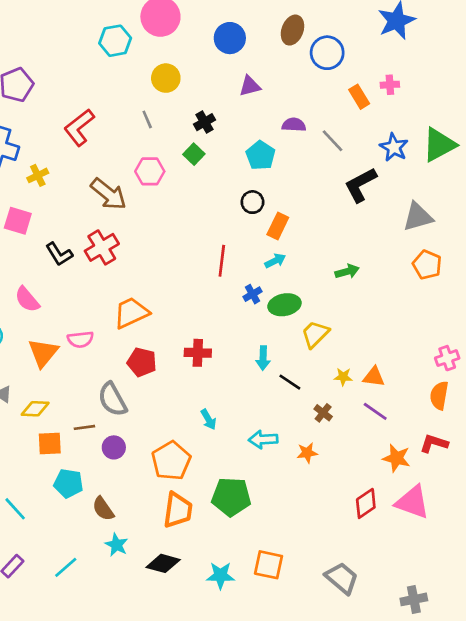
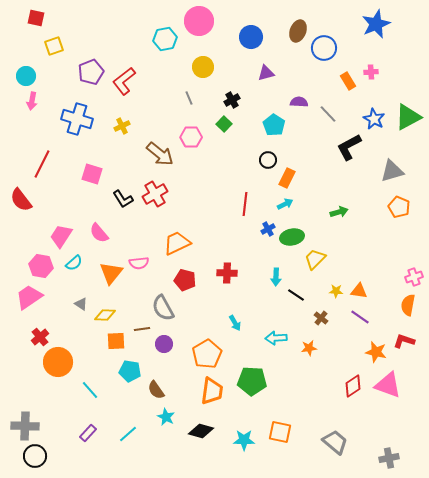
red L-shape: (79, 127) -> (124, 81), moved
yellow cross: (38, 175) -> (122, 126), moved

